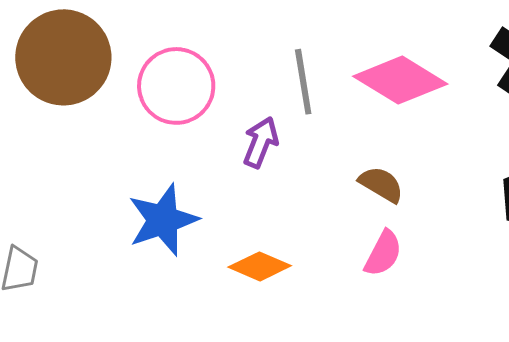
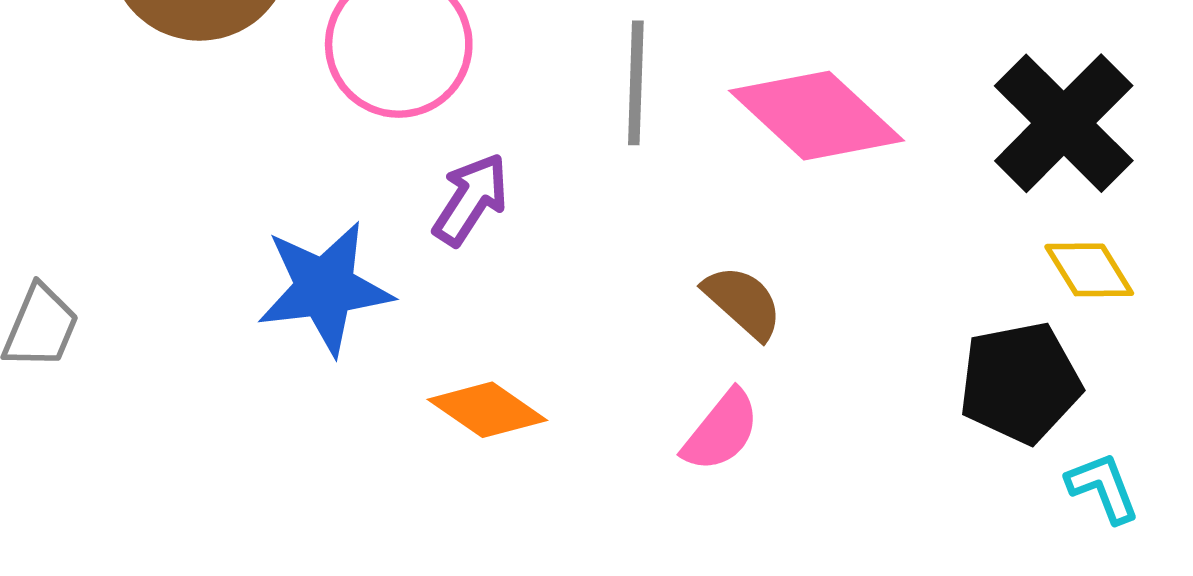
purple arrow: (261, 142) -> (471, 199), moved

